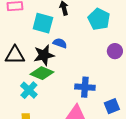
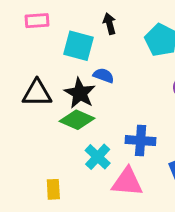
black star: (44, 55) -> (80, 93), turned -30
cyan cross: (29, 90) -> (98, 157), moved

